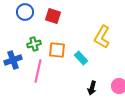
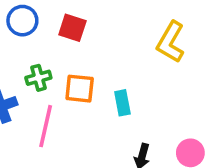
yellow L-shape: (102, 37) -> (171, 42), moved
cyan rectangle: (81, 58) -> (122, 103), turned 32

